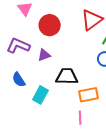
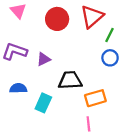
red circle: (50, 25) -> (57, 19), moved
blue semicircle: (19, 80) -> (18, 88), turned 126

